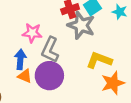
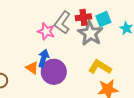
gray L-shape: (50, 50) -> (63, 23), moved
blue arrow: (20, 59) -> (43, 58), moved

